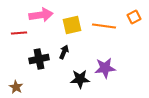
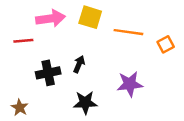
orange square: (134, 17) -> (166, 44), moved
yellow square: (72, 25) -> (90, 17), moved, turned 30
black star: (80, 79) -> (85, 103), moved

